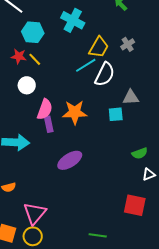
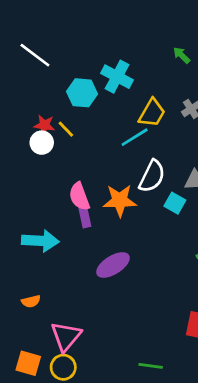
cyan hexagon: (33, 32) -> (82, 93), moved
white semicircle: (105, 74) -> (152, 176), moved
white circle: (27, 85) -> (42, 143), moved
pink semicircle: (45, 109) -> (79, 196), turned 140
cyan square: (116, 114) -> (175, 203), turned 35

